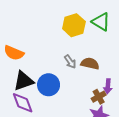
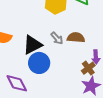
black triangle: (24, 81) -> (32, 45), moved

